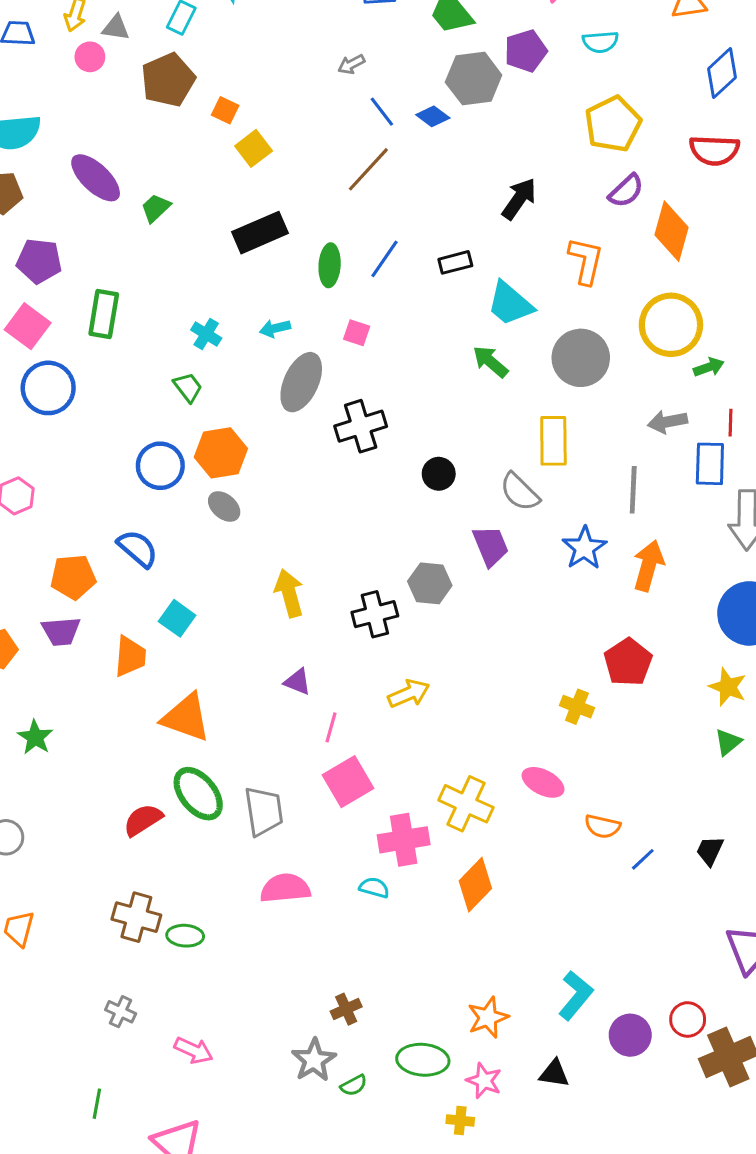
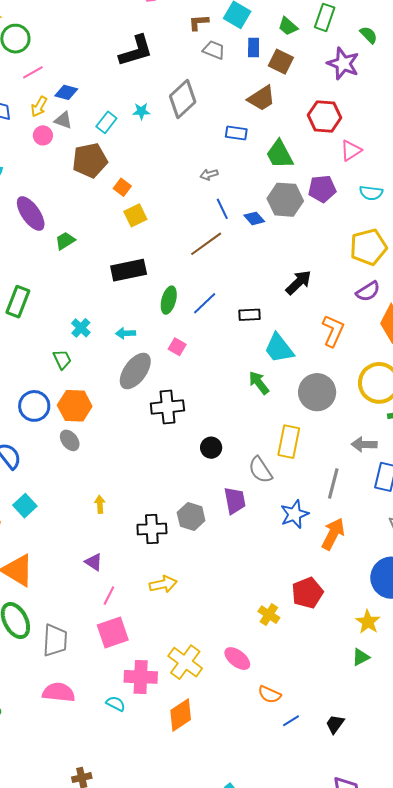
yellow arrow: (289, 593) -> (100, 504), size x0.6

